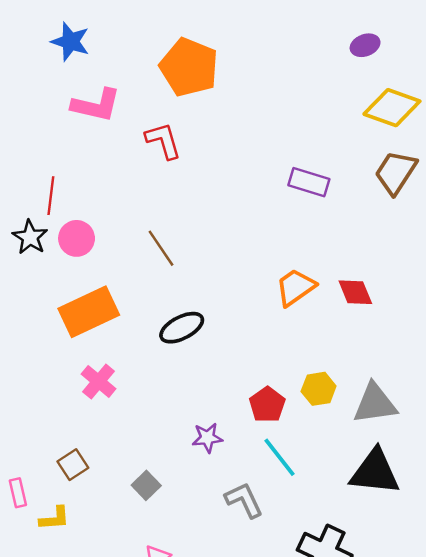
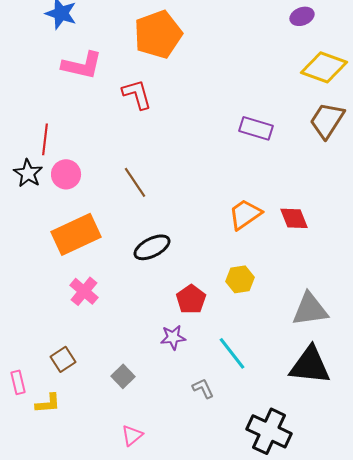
orange pentagon: (189, 67) -> (158, 34), turned 30
yellow hexagon: (319, 389) -> (240, 279), moved
red pentagon: (267, 405) -> (191, 299), moved
gray L-shape: (244, 500) -> (203, 388), size x0.7

